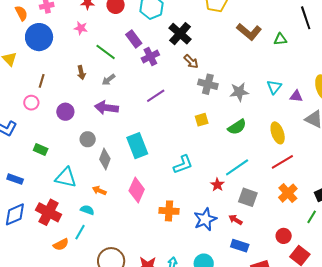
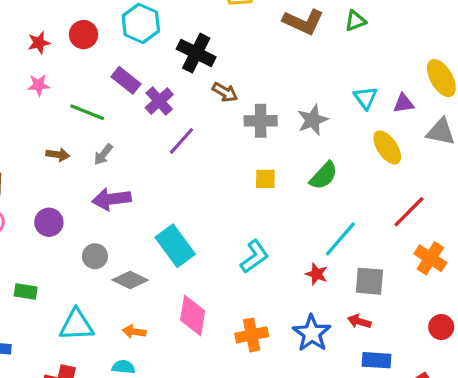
brown arrow: (81, 73) -> (58, 155), turned -56
purple line: (156, 96) -> (181, 141), moved
yellow square: (202, 120) -> (265, 179), turned 32
yellow ellipse: (278, 133) -> (387, 147), moved
gray diamond: (105, 159) -> (130, 280), turned -70

